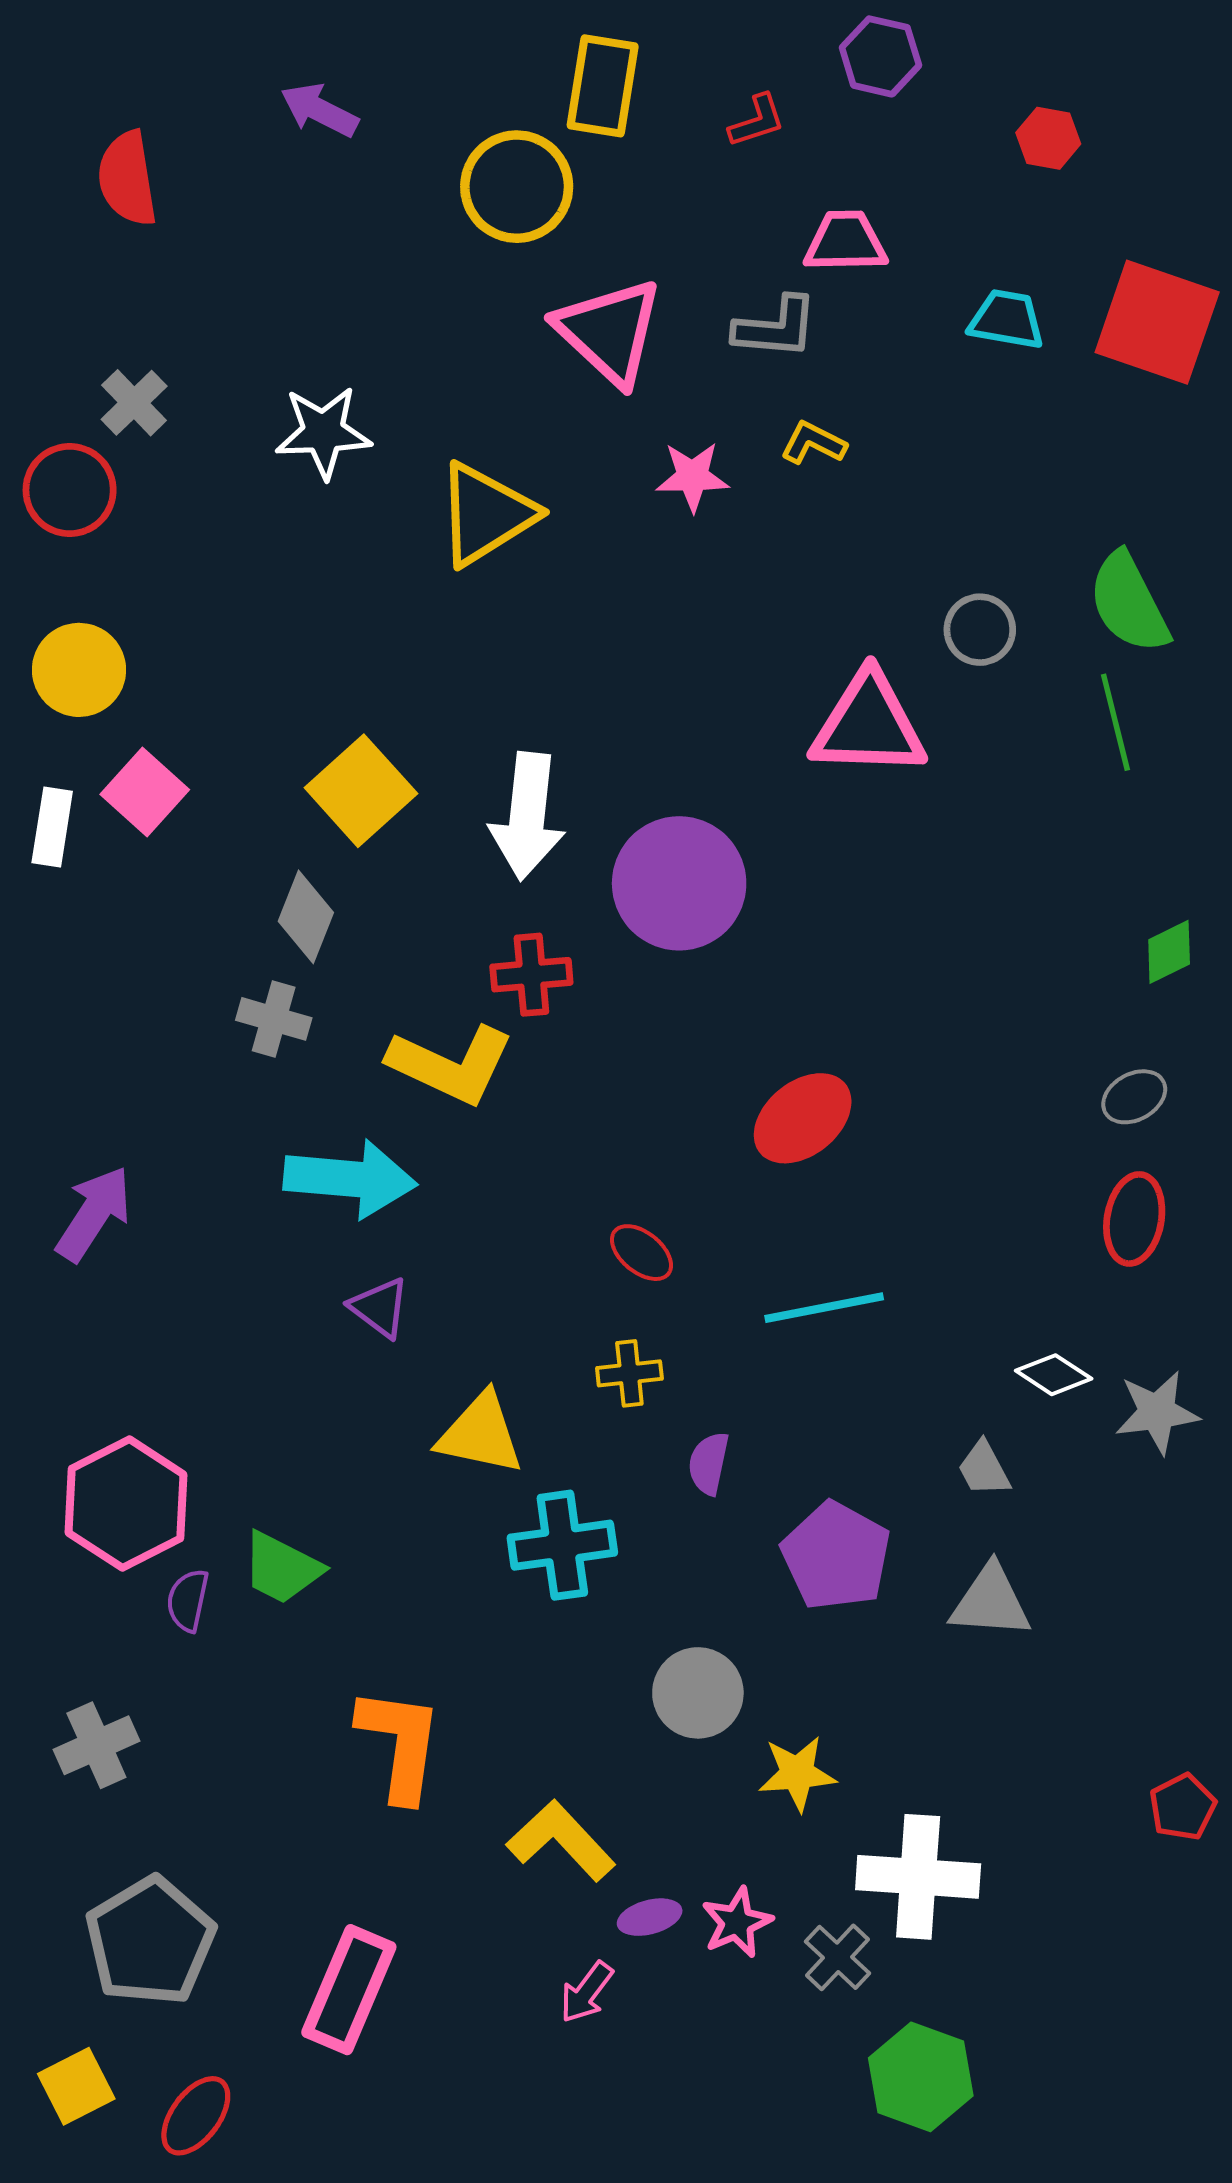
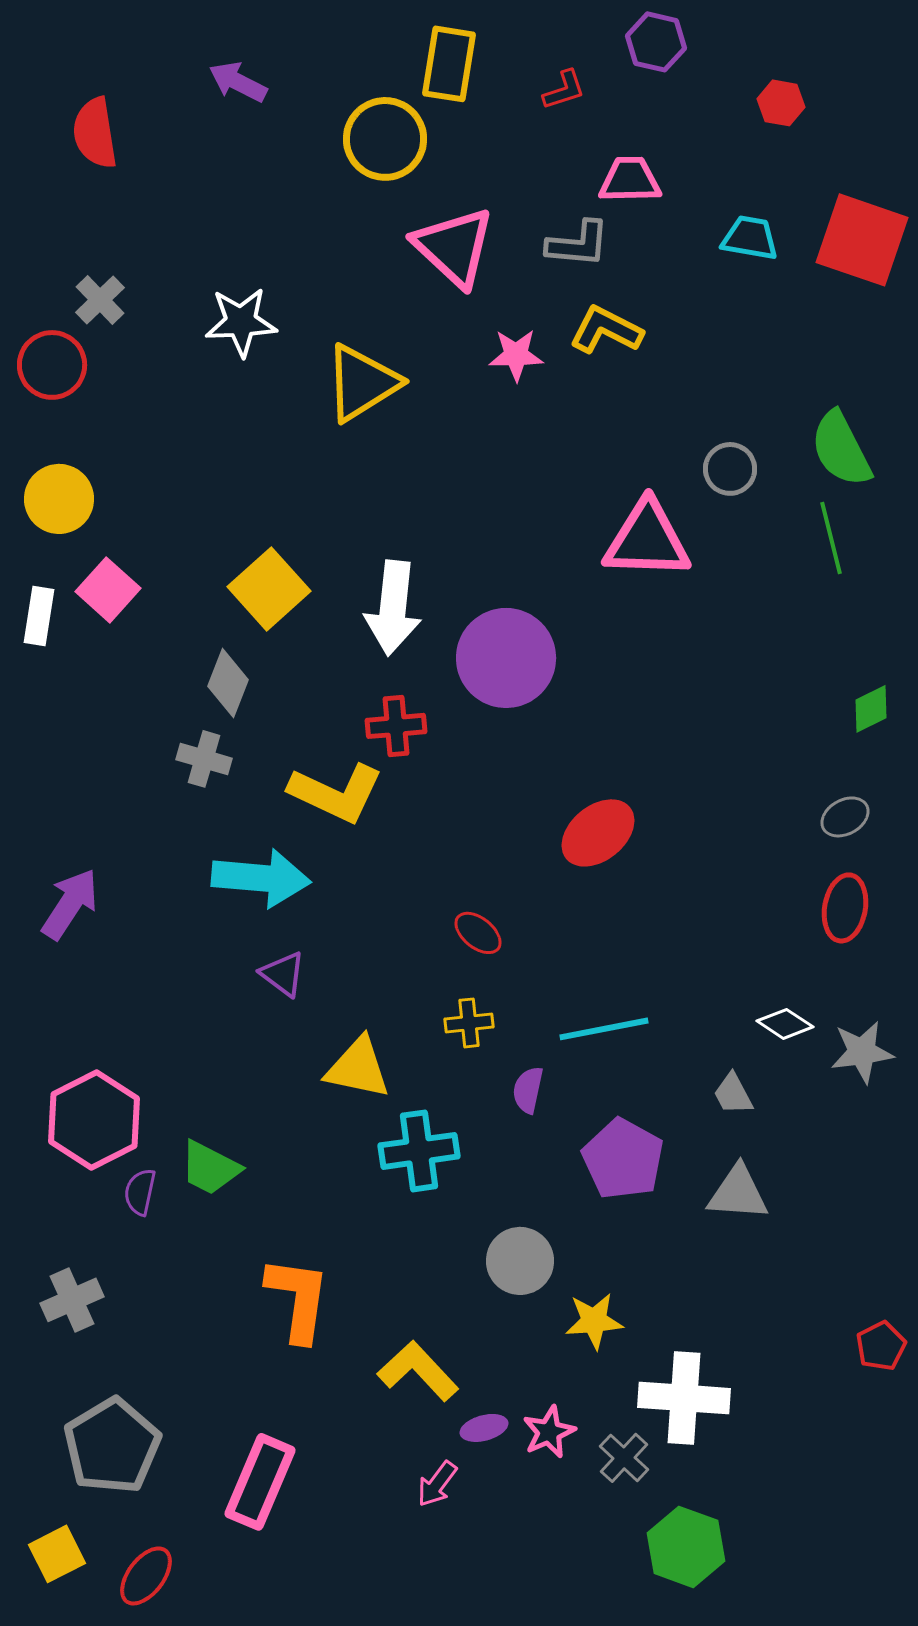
yellow L-shape: (813, 443) -> (606, 330), size x1.5
cyan line: (824, 1308) -> (604, 1029), moved

